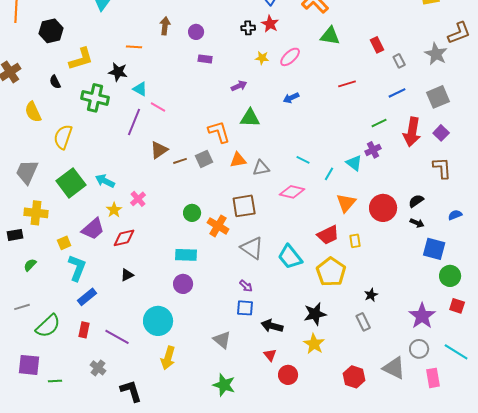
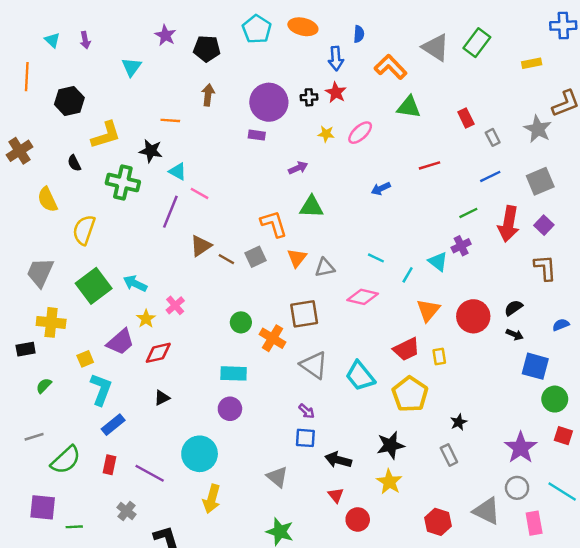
purple circle: (196, 32) -> (269, 102), moved, size x2.0
blue arrow: (291, 98) -> (381, 189), moved
orange triangle: (238, 160) -> (297, 258), turned -42
brown line: (180, 161) -> (226, 259), turned 48

